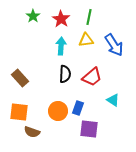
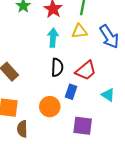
blue rectangle: (78, 108) -> (71, 92), moved
brown semicircle: (32, 132) -> (22, 129), turned 70

